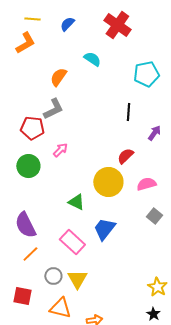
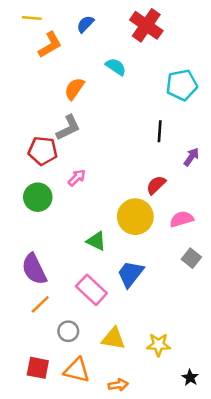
yellow line: (32, 19) -> (32, 18), moved
orange L-shape: (25, 43) -> (50, 45), moved
yellow triangle: (77, 279) -> (113, 339), moved, turned -50
yellow star: (157, 287) -> (158, 345), moved, turned -30
red square: (22, 296) -> (38, 368), moved

